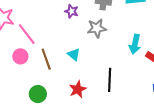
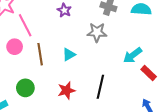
purple star: (72, 11) -> (64, 10), moved
cyan arrow: (135, 44) -> (133, 55), turned 30
cyan triangle: (74, 54) -> (69, 55), turned 40

